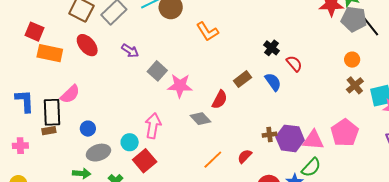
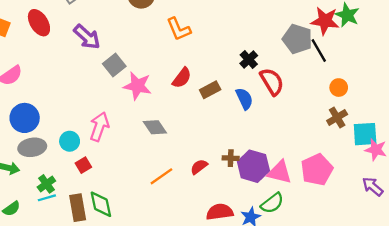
gray pentagon: (354, 19) -> (297, 39), moved
black line: (371, 26) -> (319, 51), moved
purple arrow: (130, 51) -> (87, 37), size x1.4
red semicircle: (294, 64) -> (272, 82), size x1.4
red semicircle: (220, 100) -> (182, 78), moved
blue circle: (88, 129) -> (25, 118), size x1.6
red semicircle: (245, 156) -> (199, 167), moved
red square: (145, 161) -> (83, 165), size x0.6

